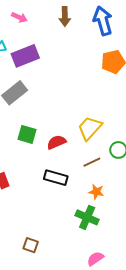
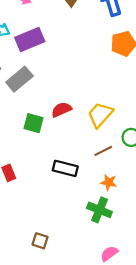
red semicircle: (56, 142) -> (61, 110), moved

